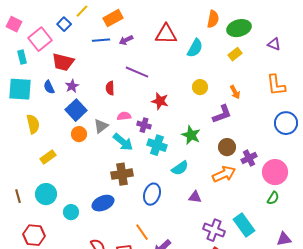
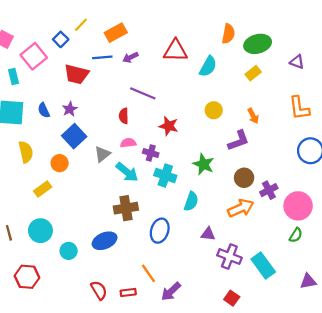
red trapezoid: (63, 62) -> (76, 74), moved
red semicircle: (110, 88) -> (124, 116), moved
orange circle: (79, 134) -> (60, 163), moved
cyan semicircle: (180, 168) -> (191, 201), turned -36
purple cross: (214, 230) -> (229, 257), moved

